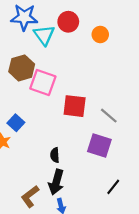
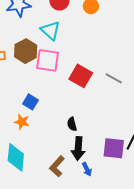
cyan triangle: (44, 35) -> (50, 30), moved
red square: (75, 106) -> (81, 76), turned 35
purple square: (99, 146) -> (114, 148), moved

